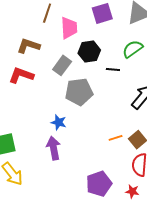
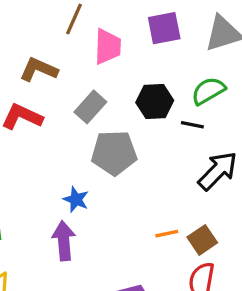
black hexagon: (89, 52) -> (155, 102), moved
black line: (113, 69) -> (192, 125), moved

